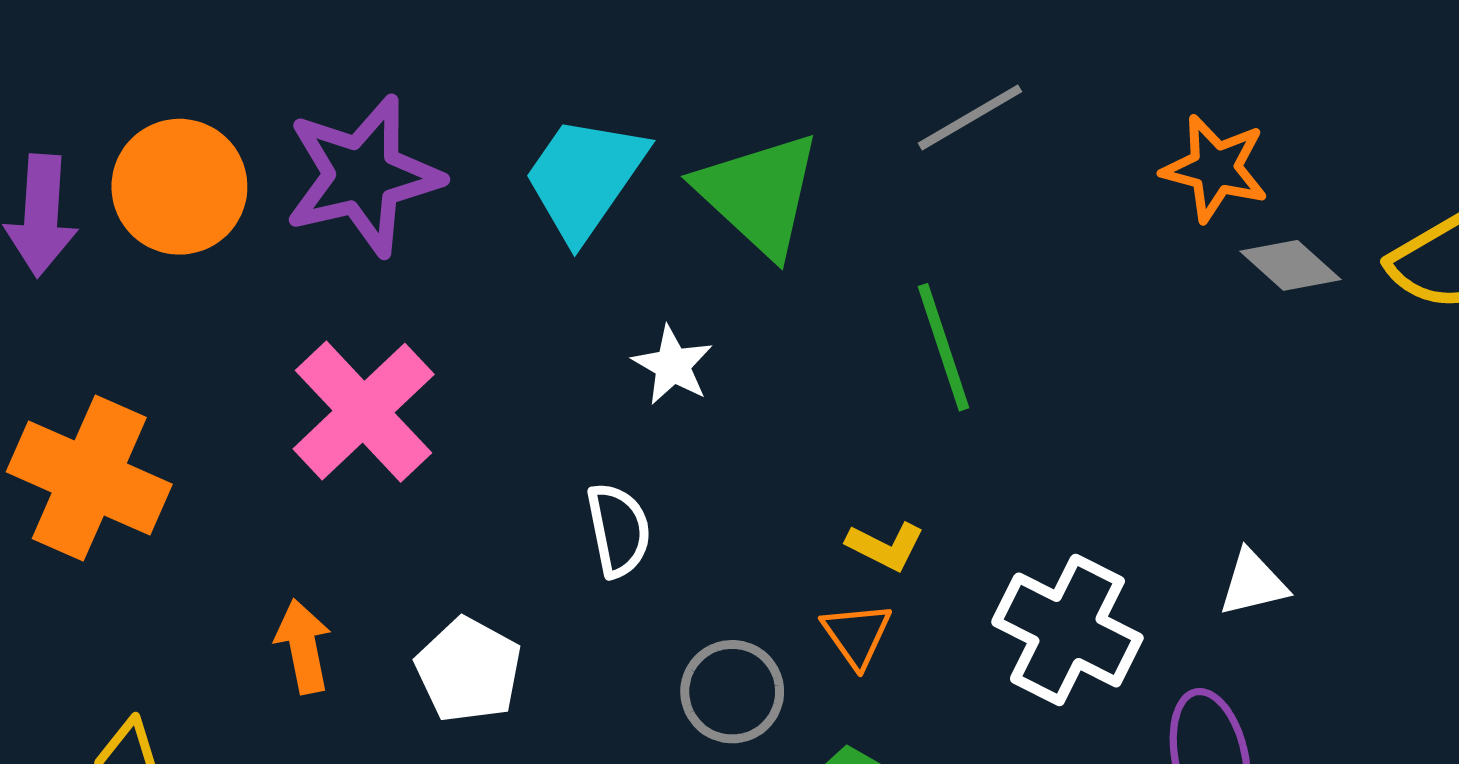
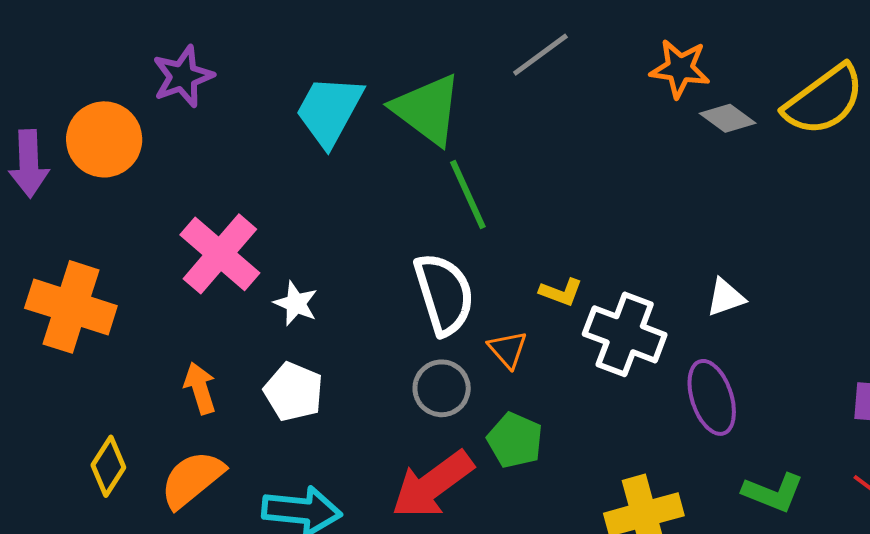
purple star: (363, 176) -> (183, 76), moved, size x0.7
green line: (944, 347) -> (468, 194), moved
white star: (673, 365) -> (296, 303), moved
white semicircle: (618, 530) -> (444, 294), moved, size x1.6
yellow L-shape: (885, 546) -> (561, 292), moved

